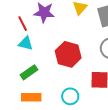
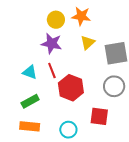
red line: (23, 24) -> (52, 71), moved

